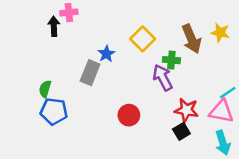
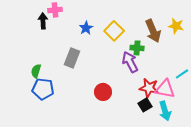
blue star: (106, 54) -> (86, 28), moved
pink triangle: (221, 111) -> (165, 89), moved
cyan arrow: (223, 143) -> (165, 111), moved

